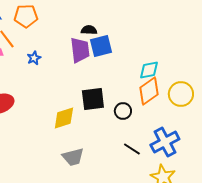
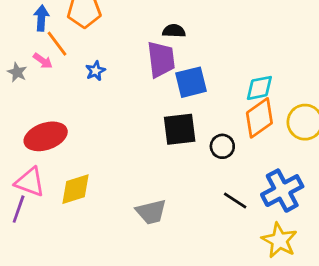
blue square: (101, 46) -> (191, 82), moved
yellow diamond: (64, 118) -> (76, 189), moved

